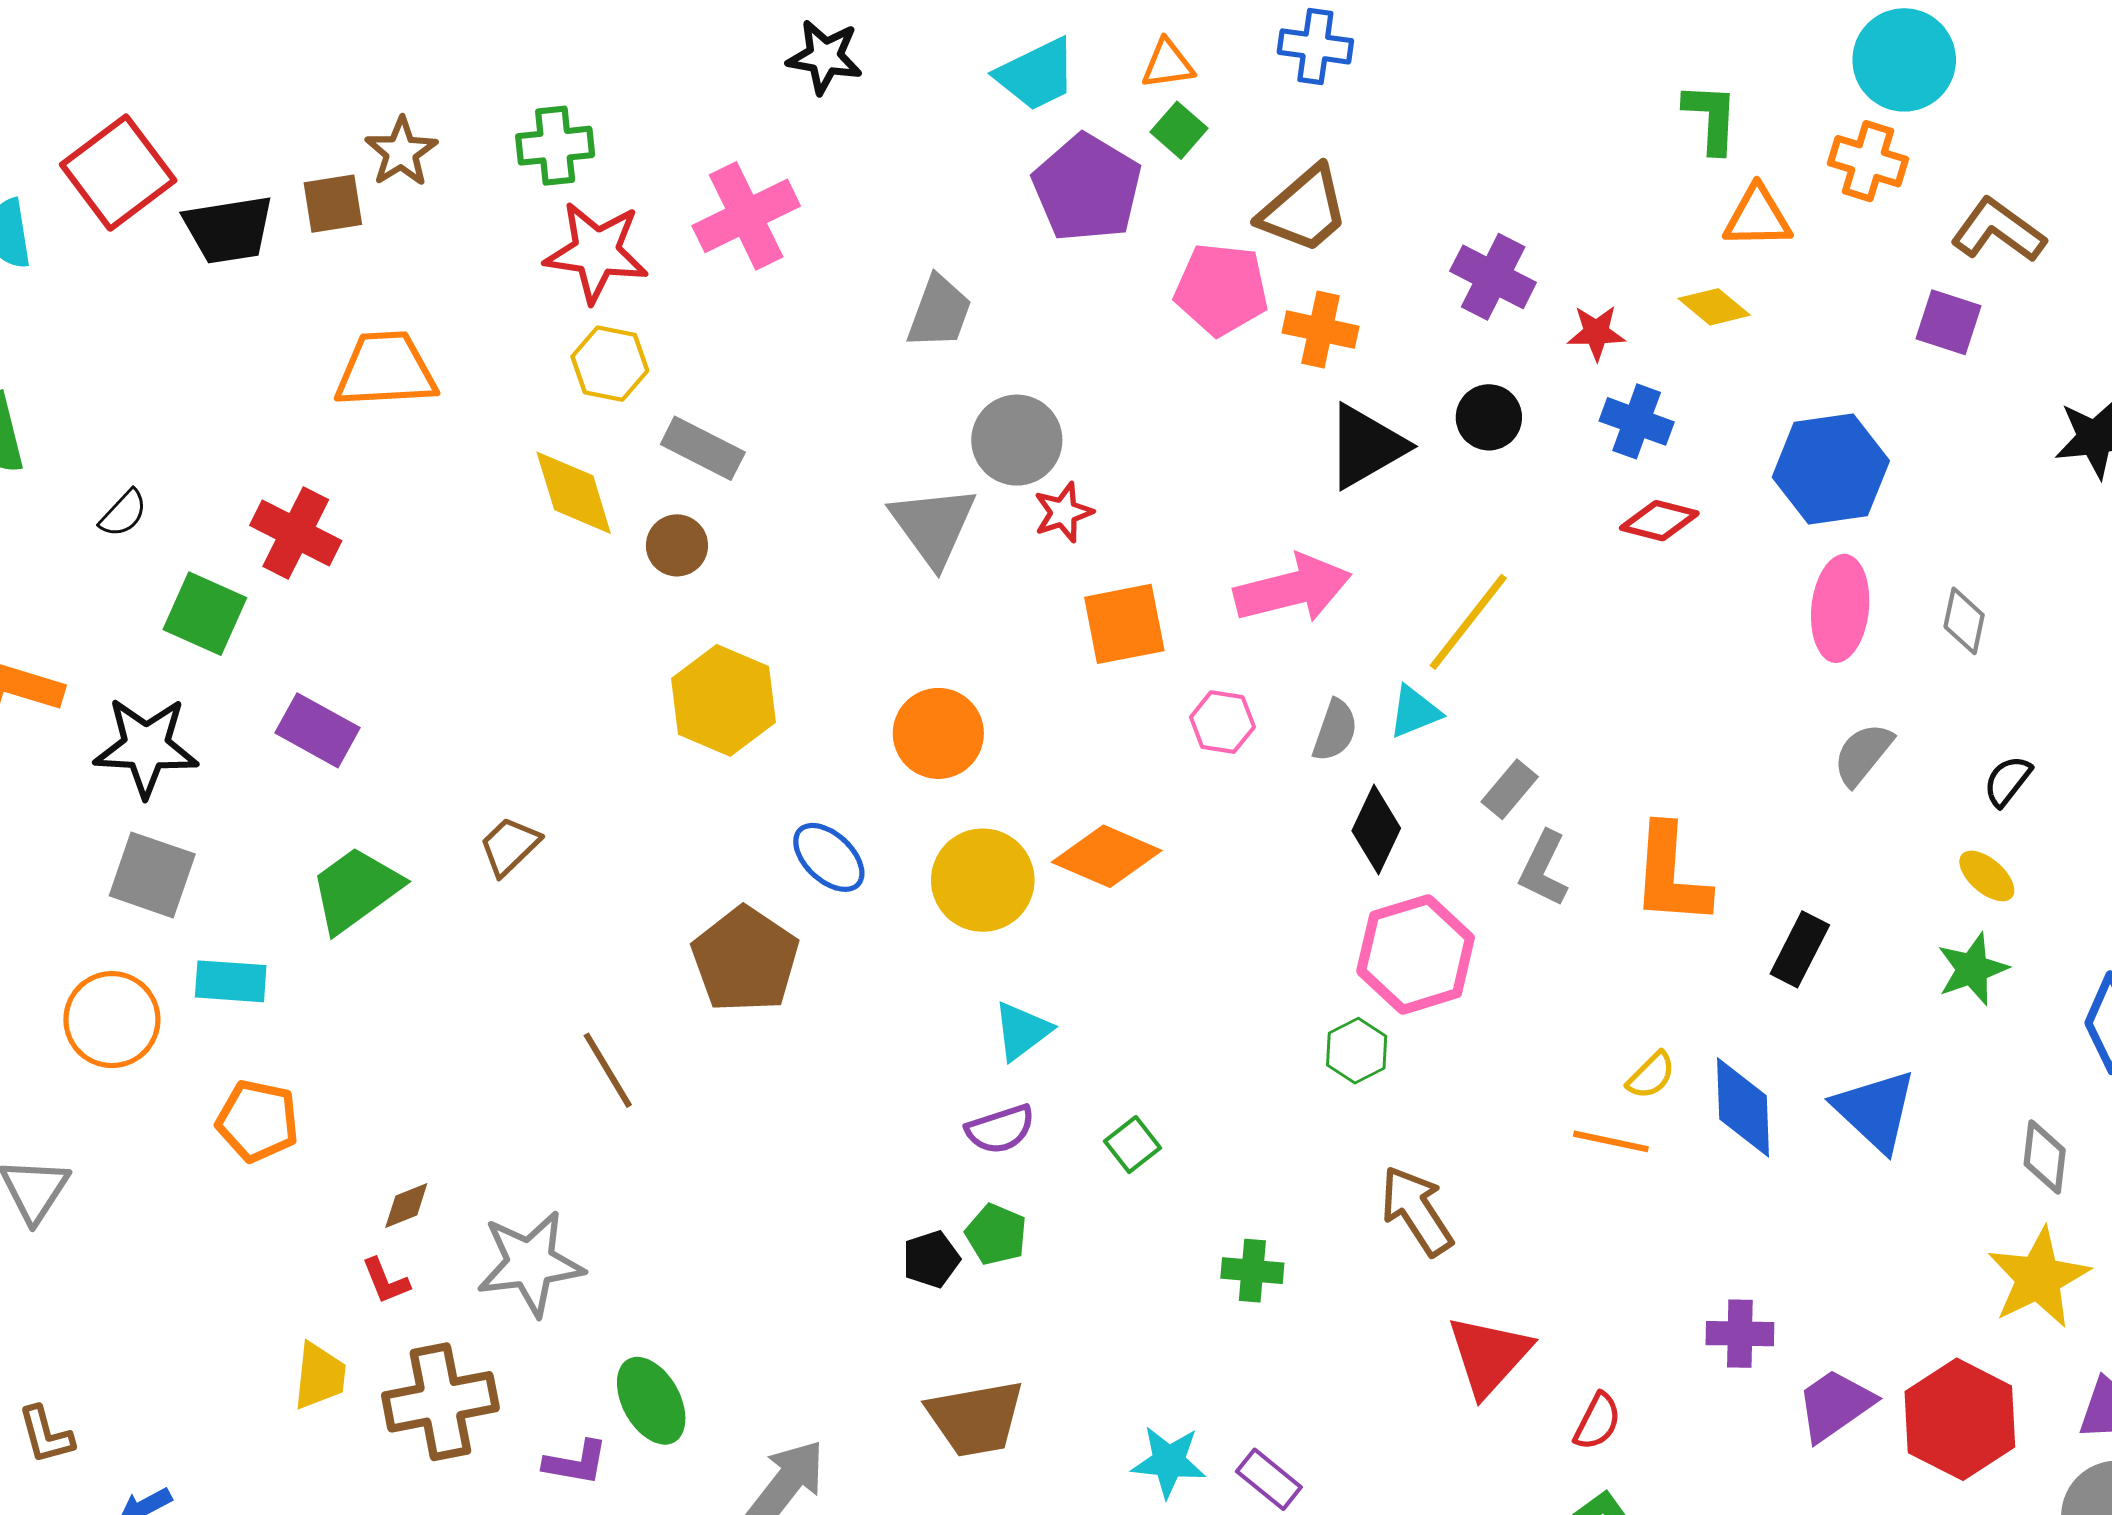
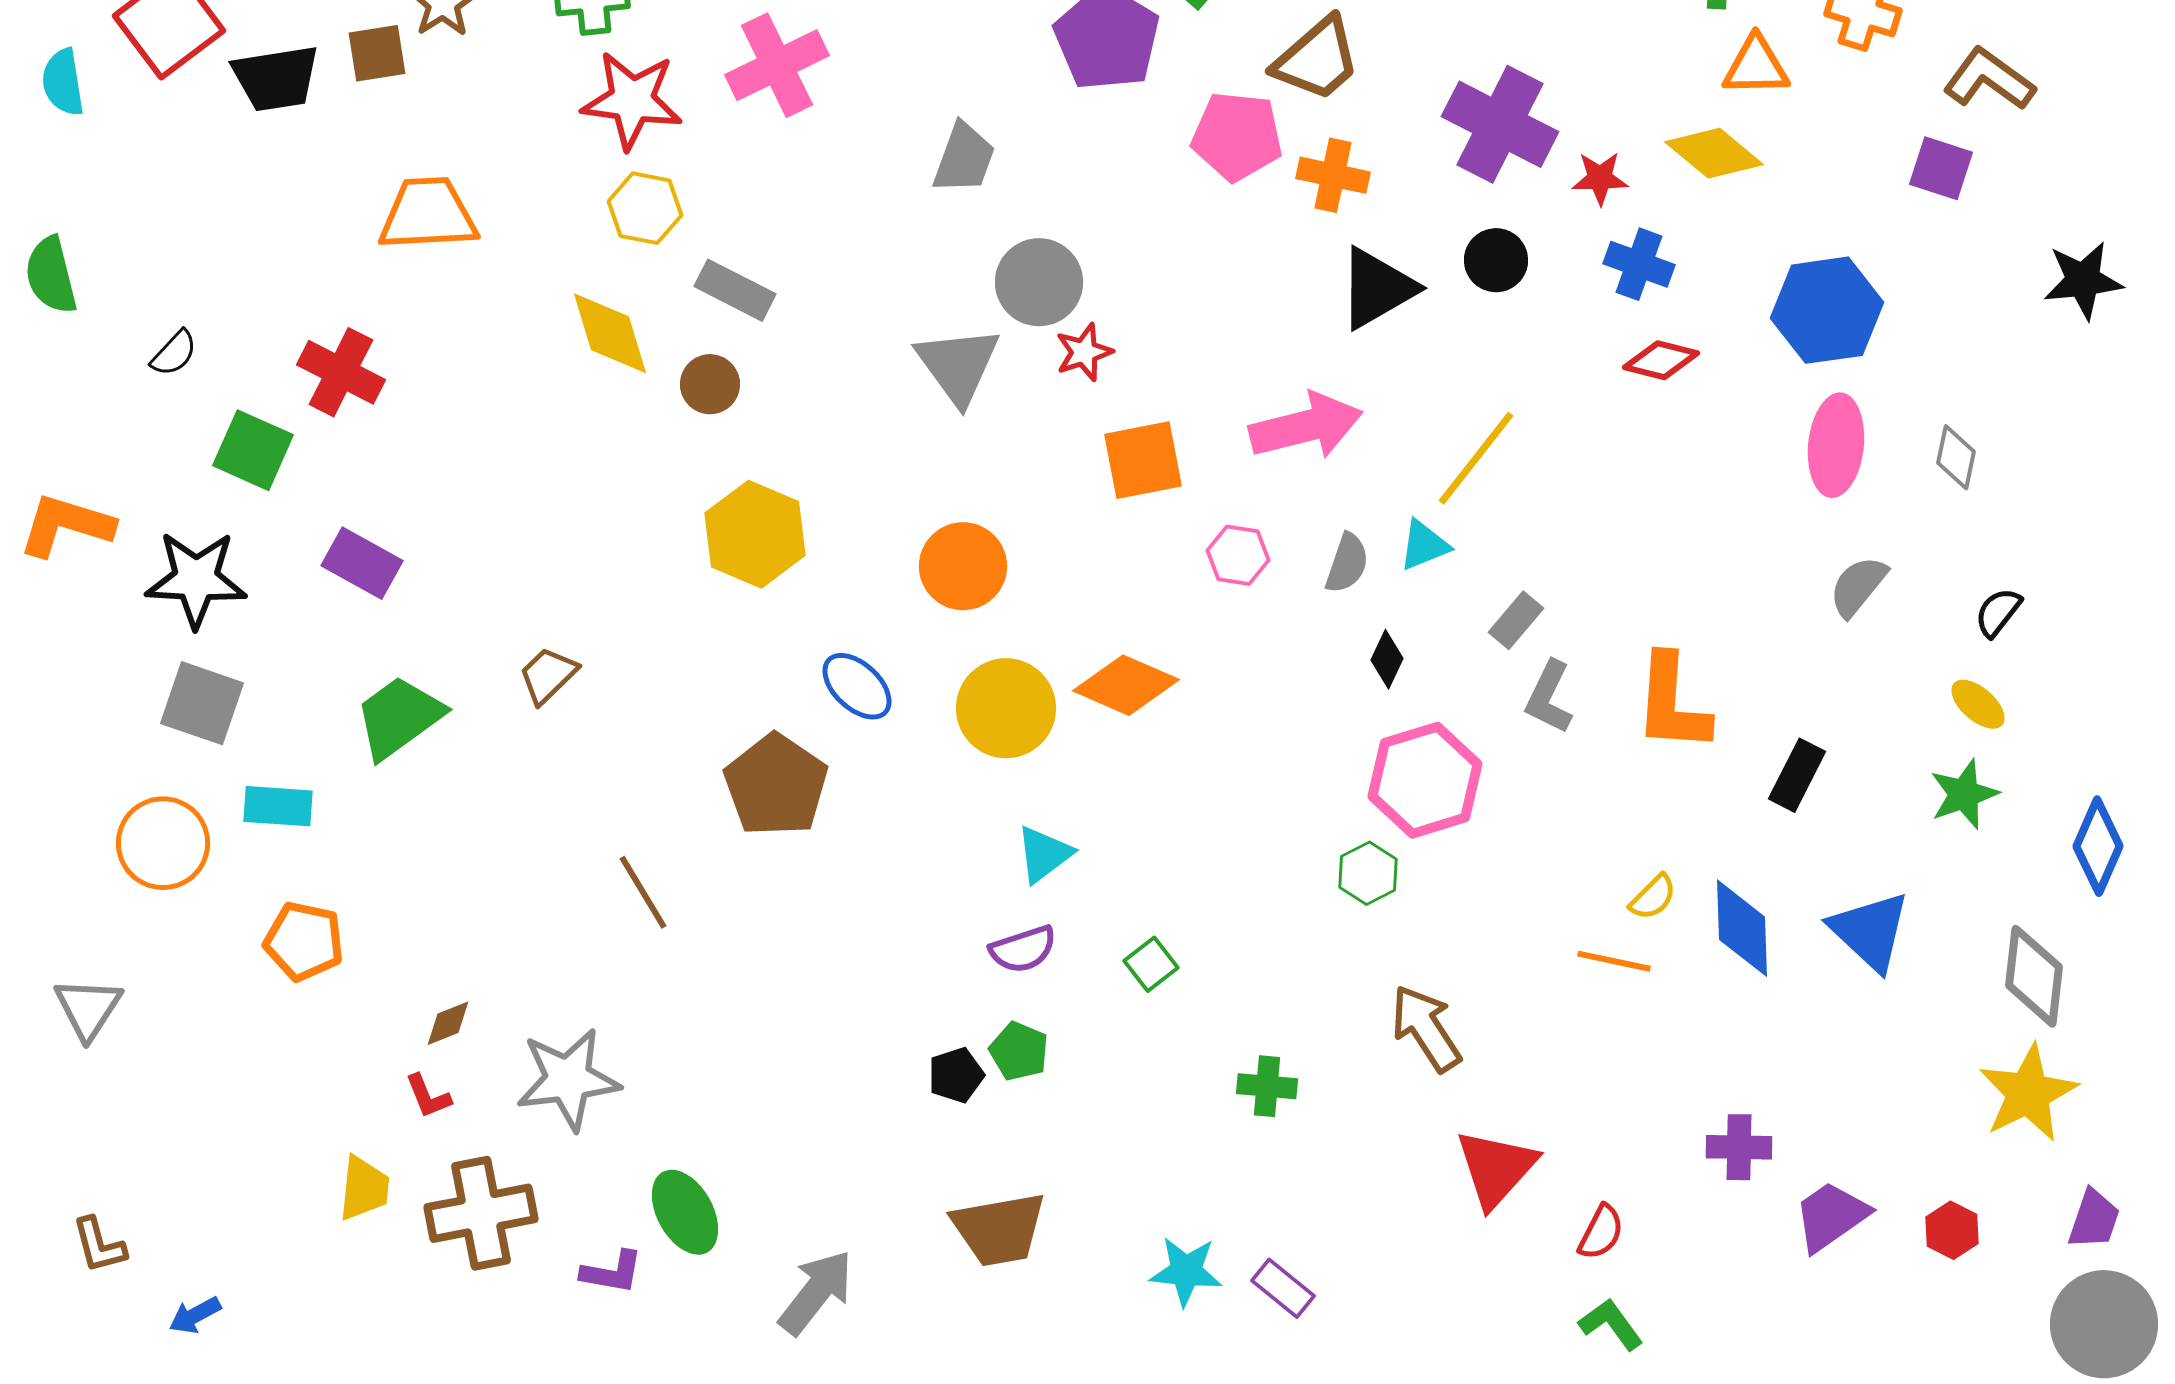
purple cross: (1493, 277) -> (1500, 124), size x1.4
yellow diamond: (1714, 307) -> (1714, 153), size x1.4
black diamond: (1376, 830) -> (1387, 659), size x0.7
gray diamond: (2045, 1157) -> (2034, 976), size x1.4
red hexagon: (1960, 1419) -> (1952, 1230), size x0.5

